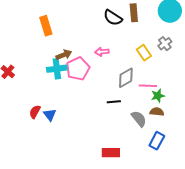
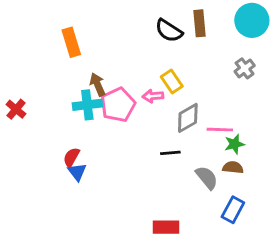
pink arrow: (102, 52) -> (153, 96), moved
yellow rectangle: (144, 53) -> (172, 82), moved
brown arrow: (64, 55) -> (98, 84), turned -91
red semicircle: (35, 112) -> (71, 157), moved

